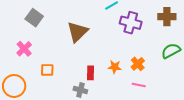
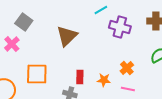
pink cross: (24, 49) -> (12, 44), moved
orange star: (115, 67) -> (104, 80), moved
orange square: (47, 70) -> (37, 74), size x1.6

